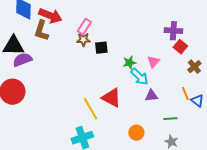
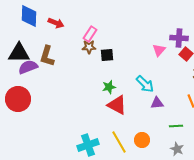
red arrow: (50, 16) -> (56, 23), size x0.7
brown L-shape: (41, 31) -> (47, 56), moved
pink triangle: (153, 62) -> (159, 50), moved
green star: (129, 63) -> (109, 87), moved
yellow line: (90, 109) -> (119, 142), moved

